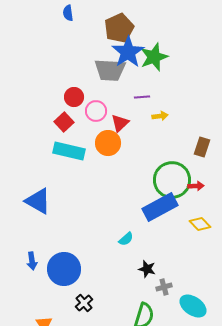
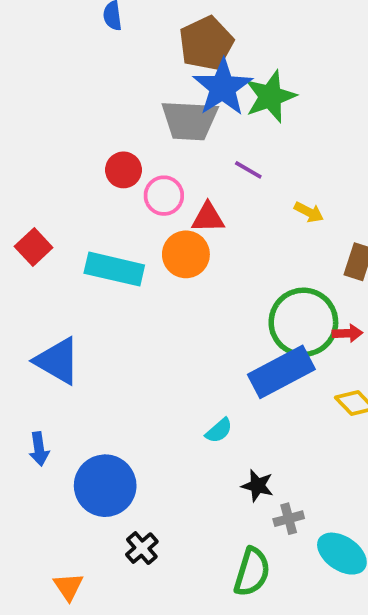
purple line: (142, 97) -> (248, 170), turned 35
yellow arrow: (160, 116) -> (309, 212), moved, turned 35
red square: (64, 122) -> (34, 247), moved
red triangle: (120, 123) -> (208, 218), turned 42
blue arrow: (32, 261) -> (39, 449), moved

